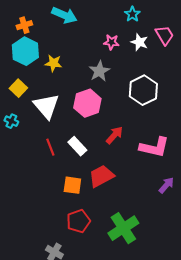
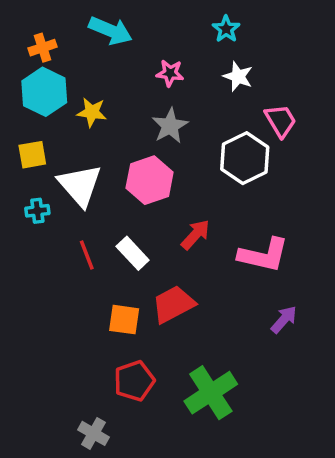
pink trapezoid: (164, 35) -> (280, 121), moved
pink star: (111, 42) -> (170, 73), moved
yellow square: (18, 88) -> (32, 155), turned 36
cyan cross: (11, 121) -> (37, 211), moved, turned -32

